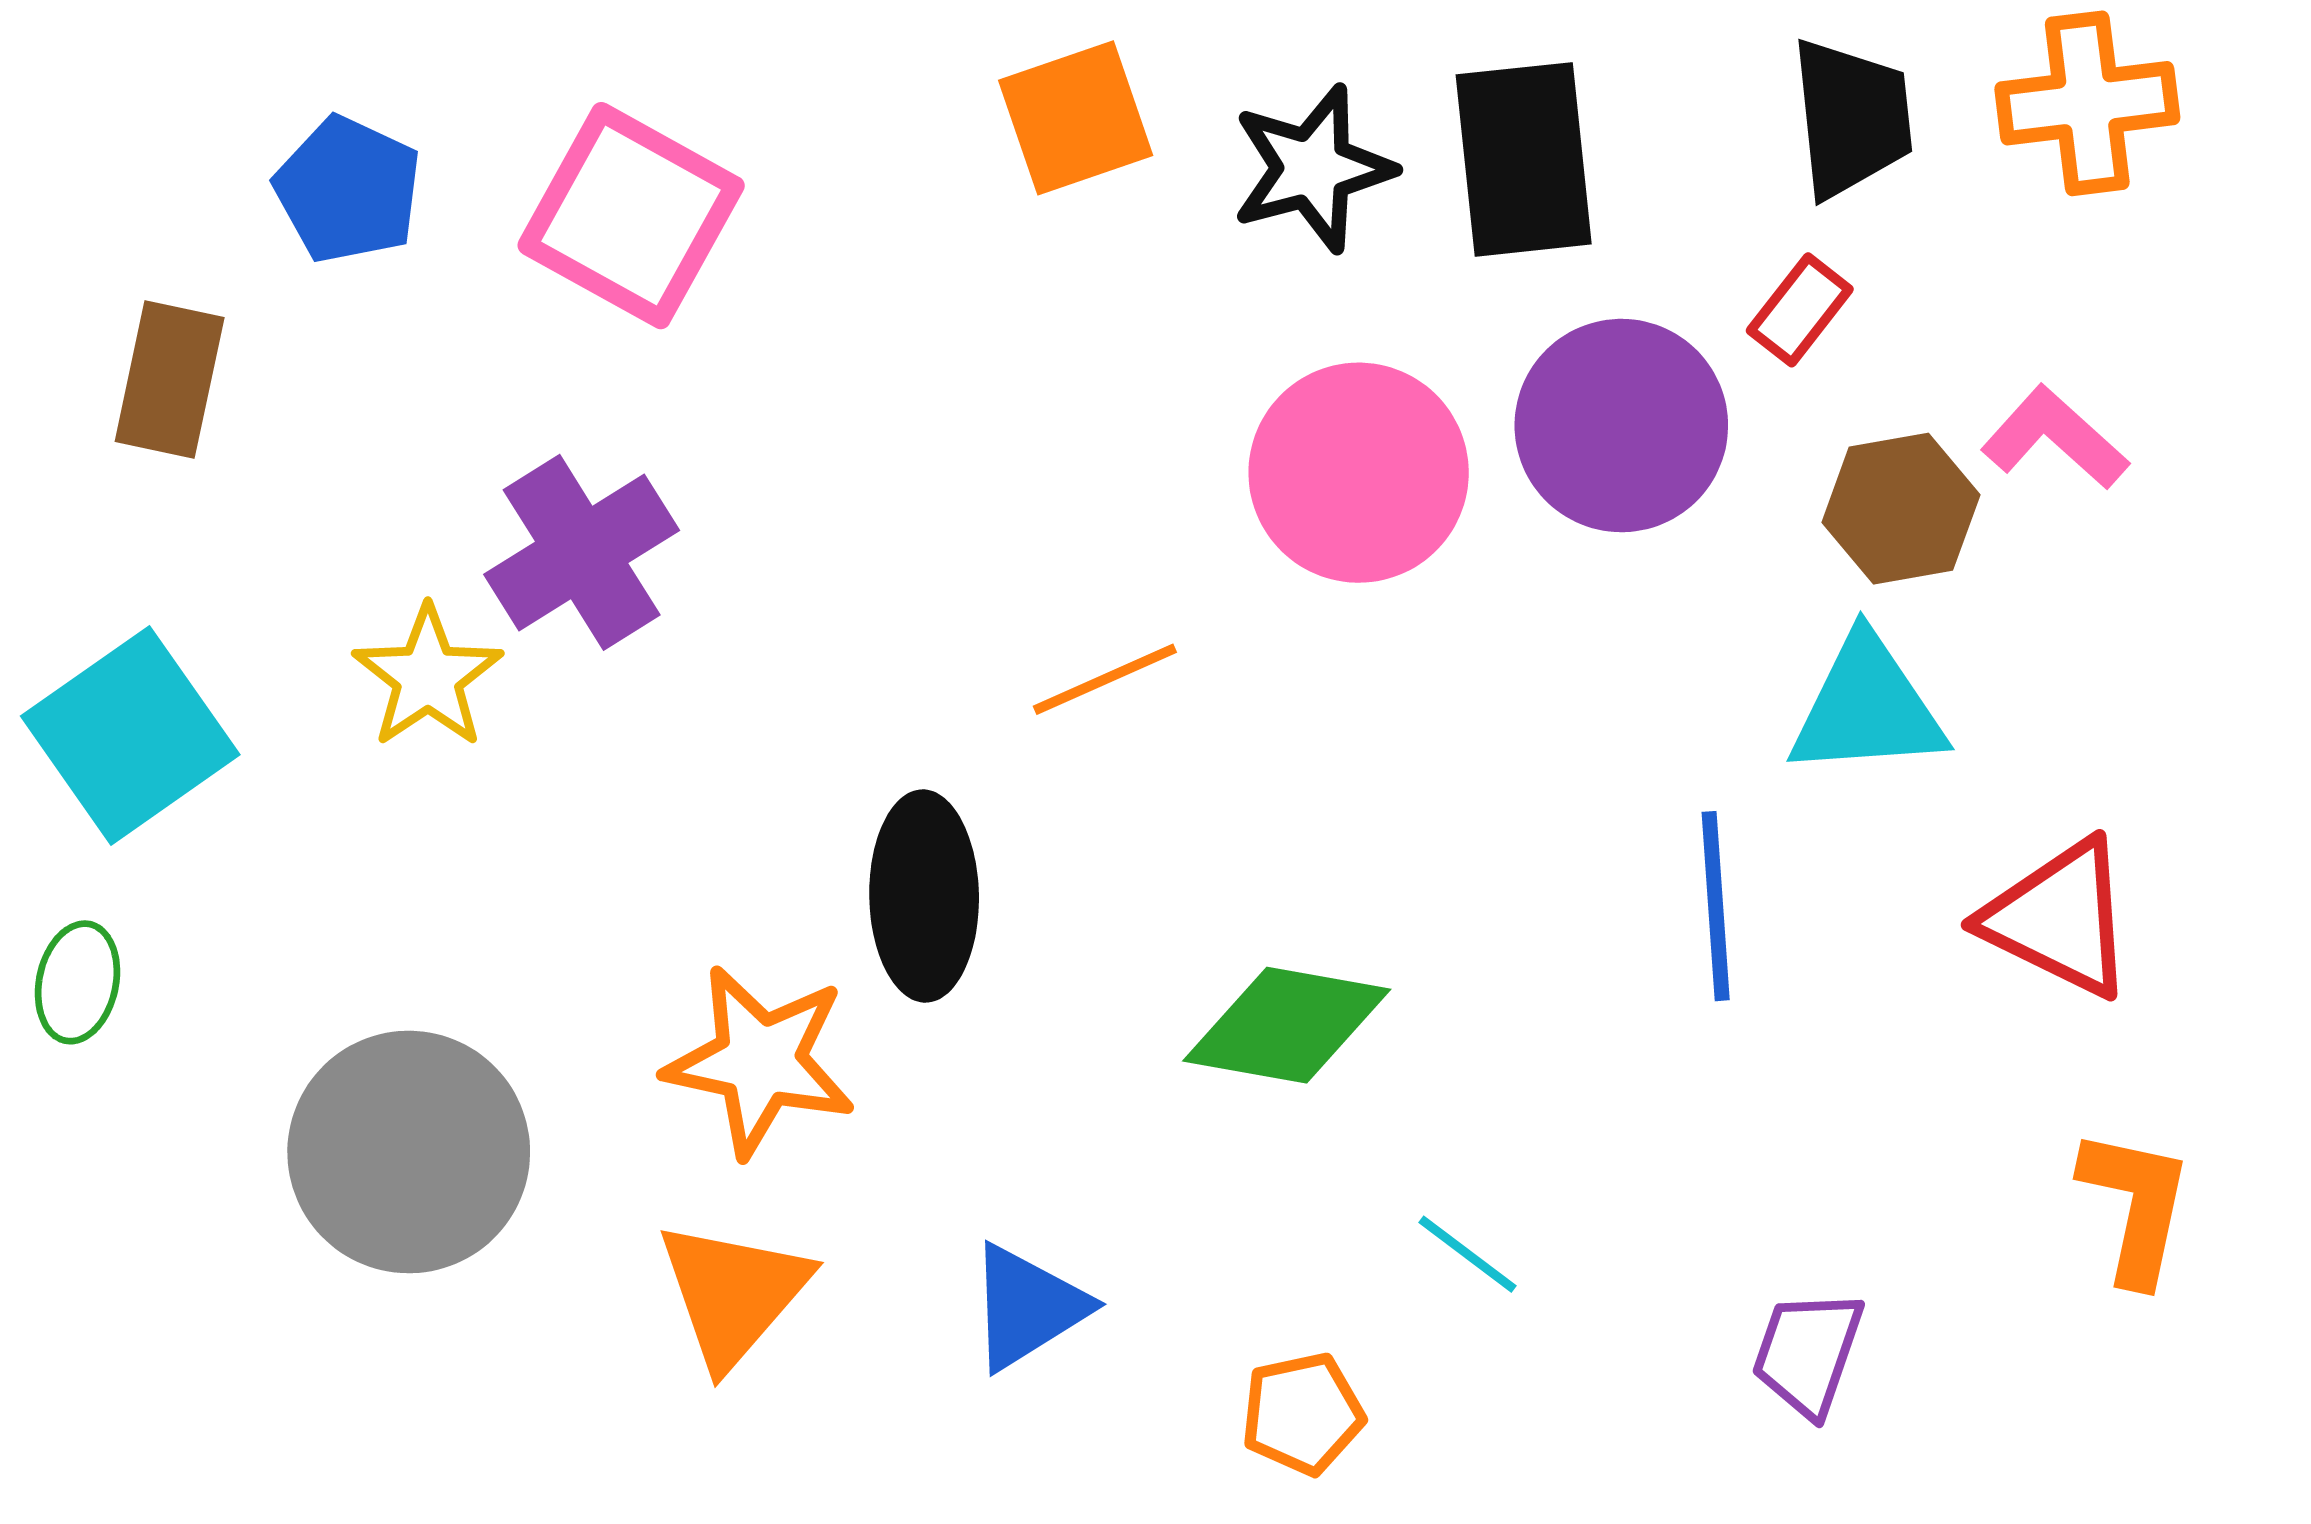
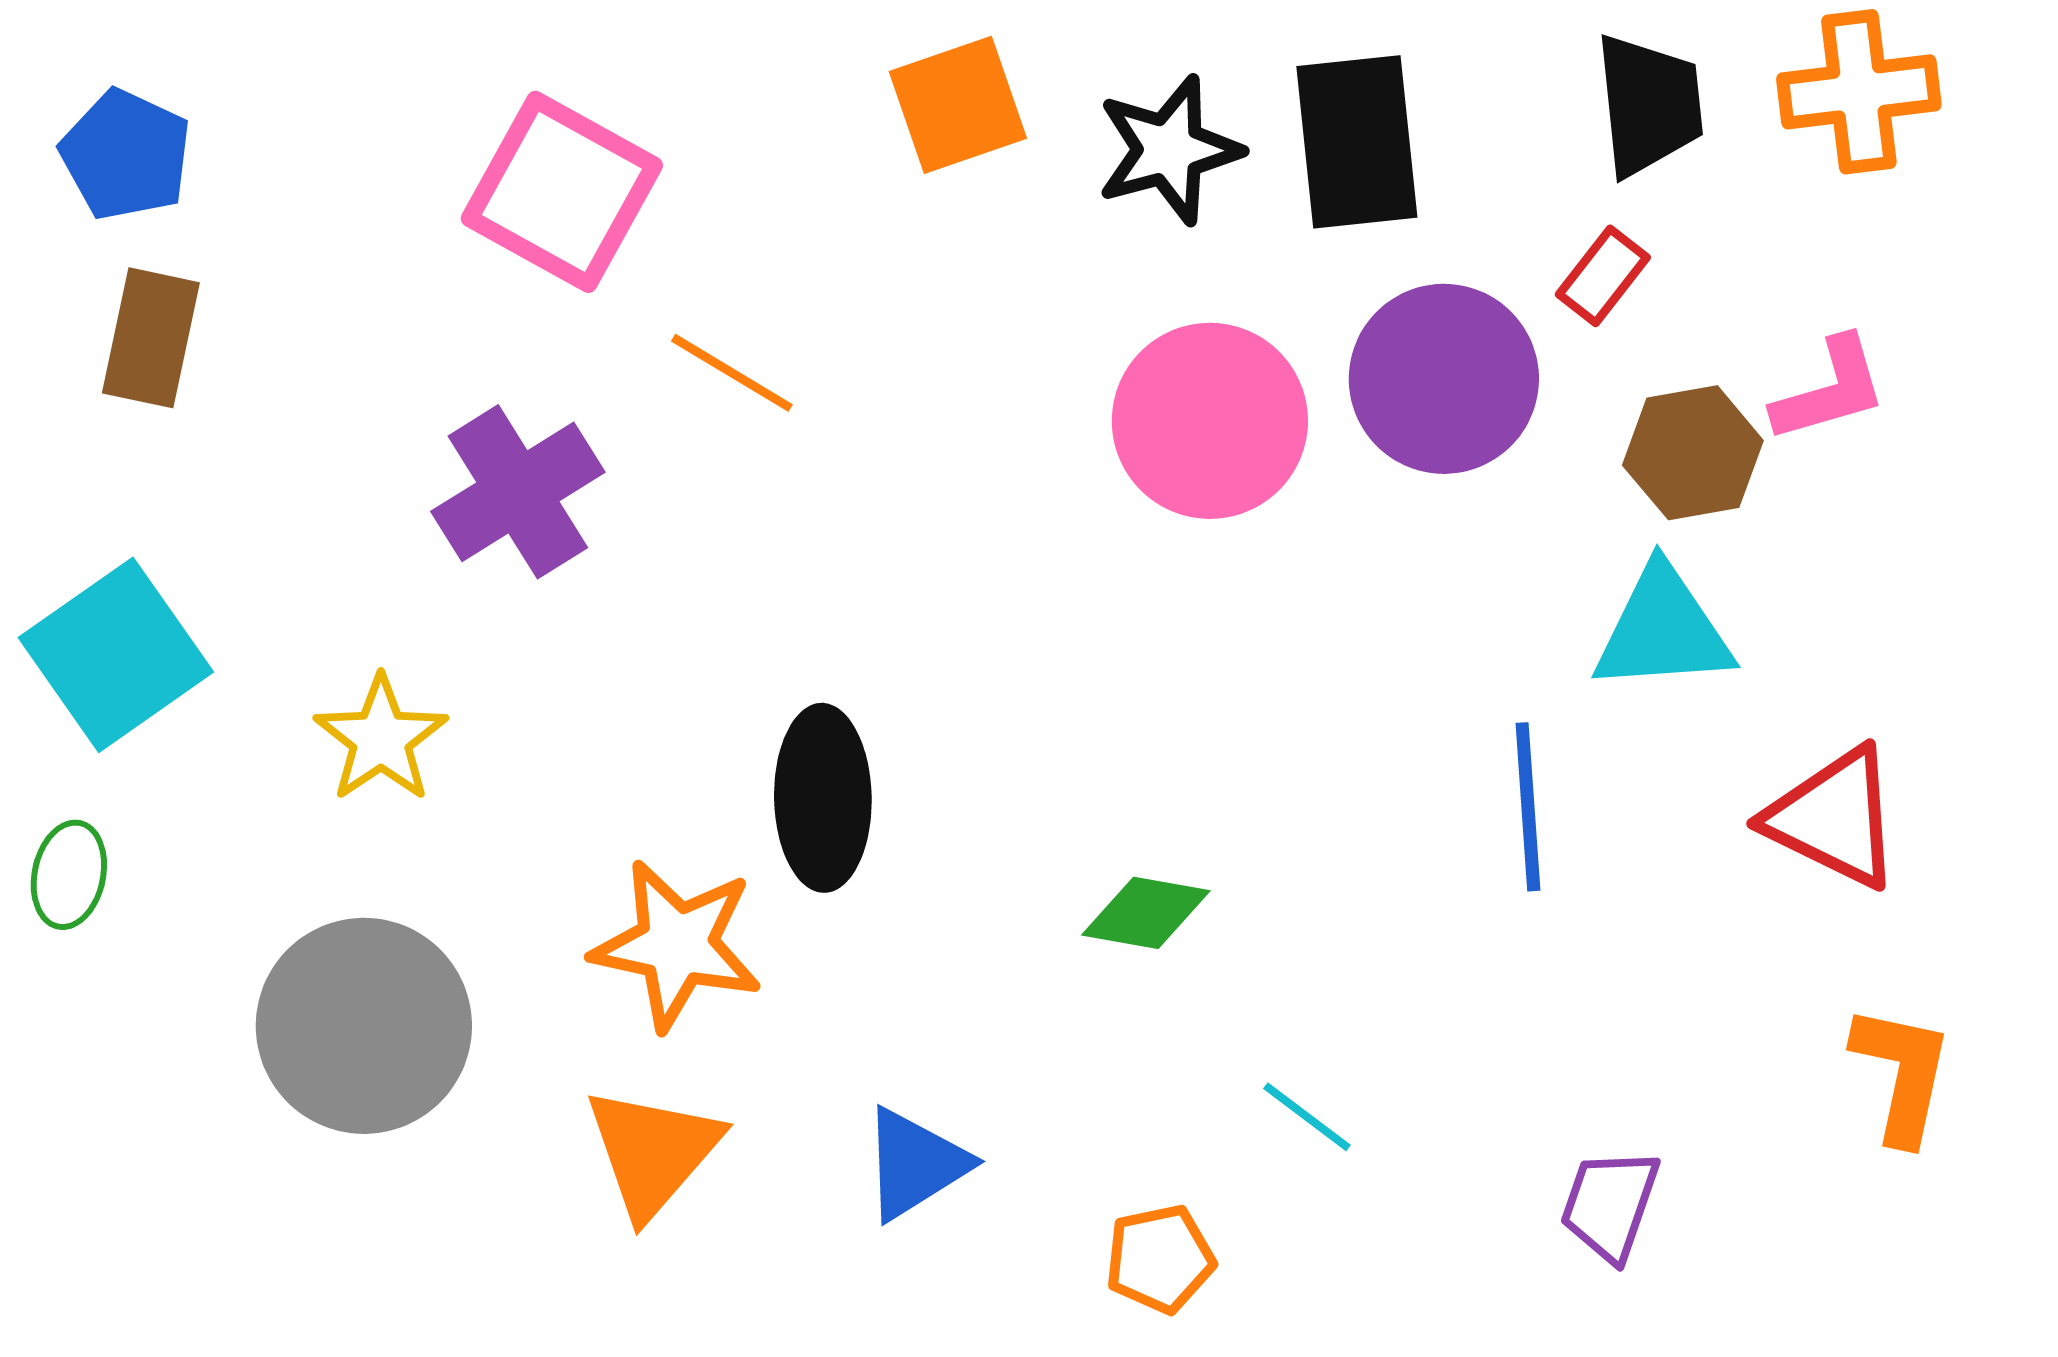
blue pentagon: (348, 190) -> (126, 155), moved
pink L-shape: (2055, 438) -> (1830, 390), turned 122
yellow star: (428, 677) -> (381, 739), moved
orange line: (1105, 679) -> (732, 373), moved, turned 55
green diamond: (1287, 1025) -> (1146, 913), size x0.7

